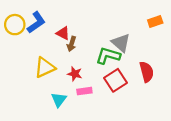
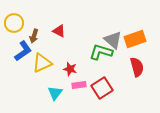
orange rectangle: (155, 21) -> (135, 39), moved, size x1.5
blue L-shape: (36, 22) -> (23, 51), moved
brown arrow: (72, 44) -> (34, 36), moved
red square: (116, 80) -> (102, 88), moved

